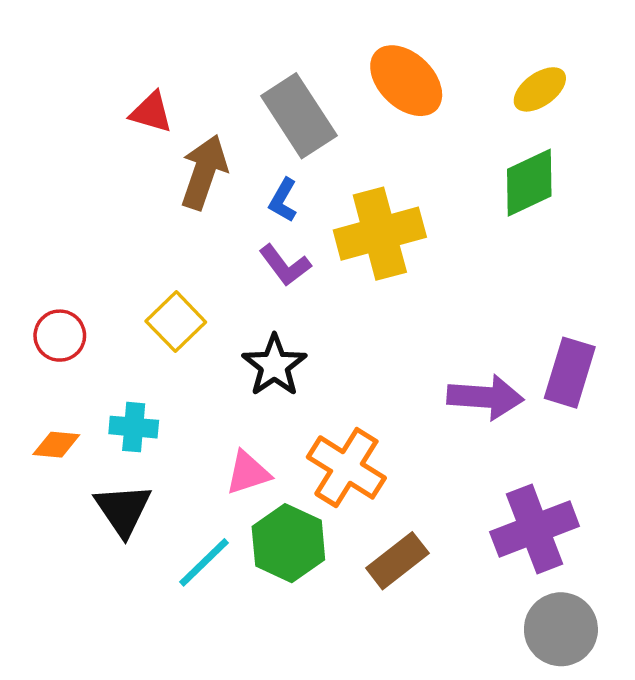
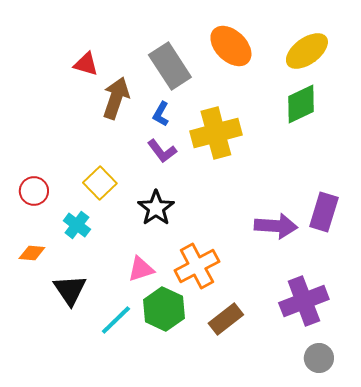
yellow ellipse: (540, 89) -> (307, 51), size x1.4
cyan cross: (134, 427) -> (77, 225), moved, turned 32
orange cross: (346, 467) -> (197, 266), turned 30
gray circle: (561, 629) -> (319, 358), size x0.7

